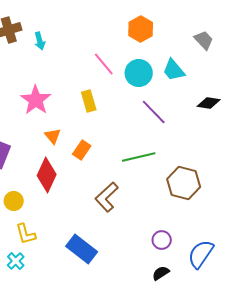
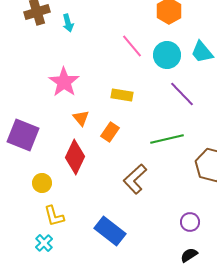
yellow rectangle: (89, 101) -> (122, 95), moved, turned -65

